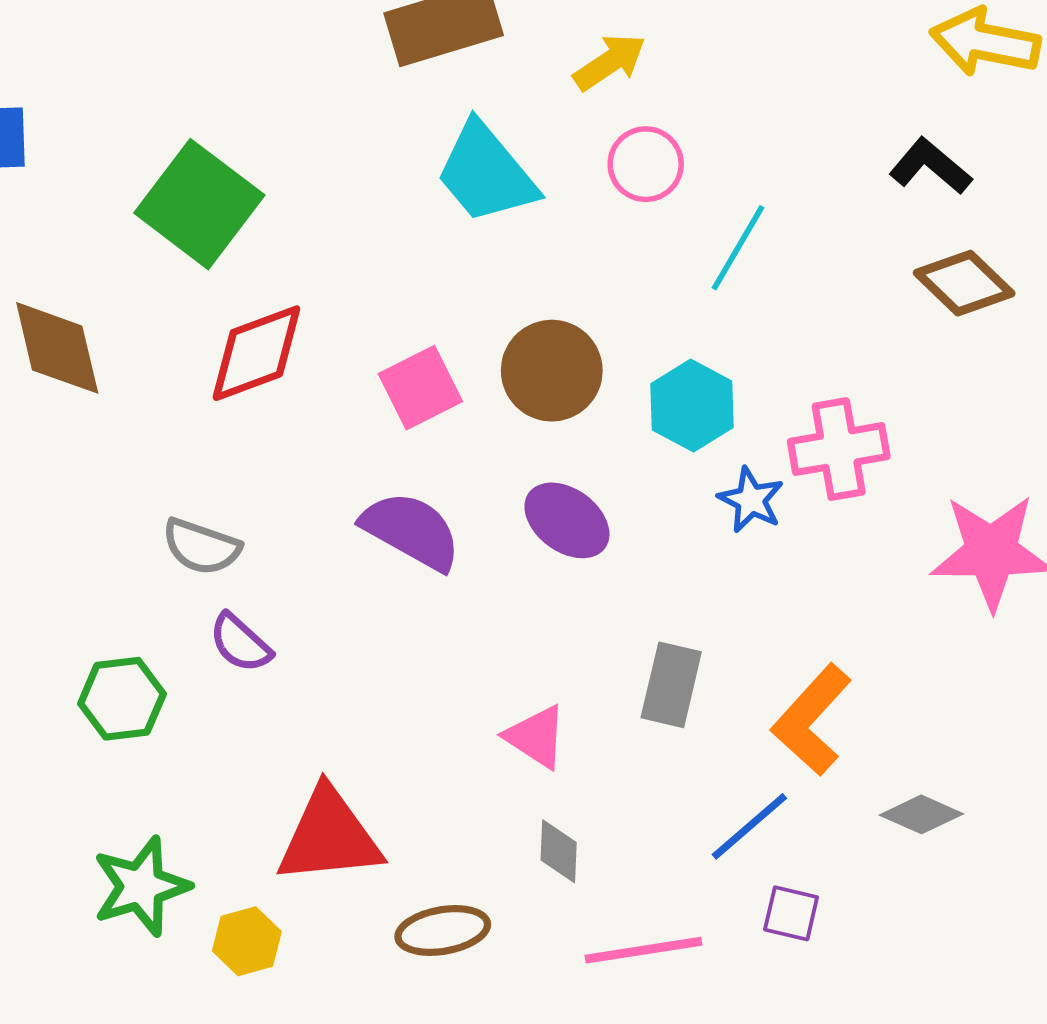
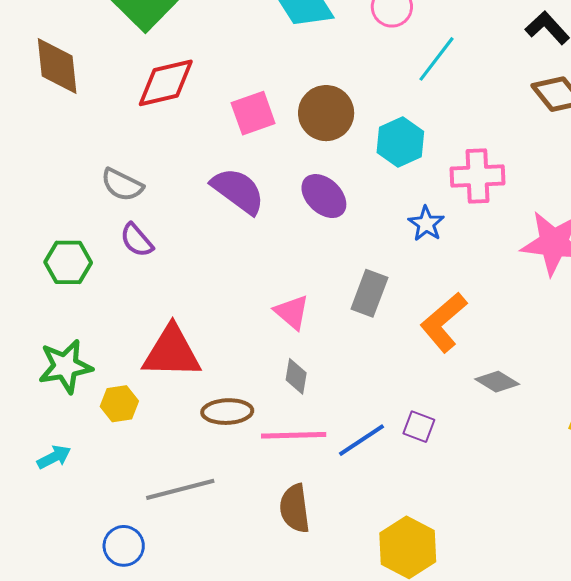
blue star: (751, 500) -> (426, 224), moved
blue line: (749, 826) -> (362, 440), moved
pink line: (643, 950) -> (294, 435), moved

